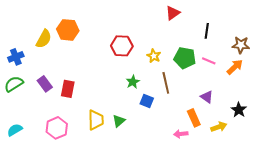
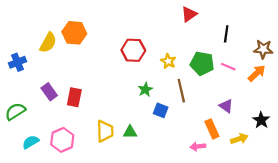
green semicircle: (14, 84) -> (15, 111), moved
green triangle: (119, 121) -> (130, 132), turned 40
cyan semicircle: (15, 130) -> (31, 142), moved

